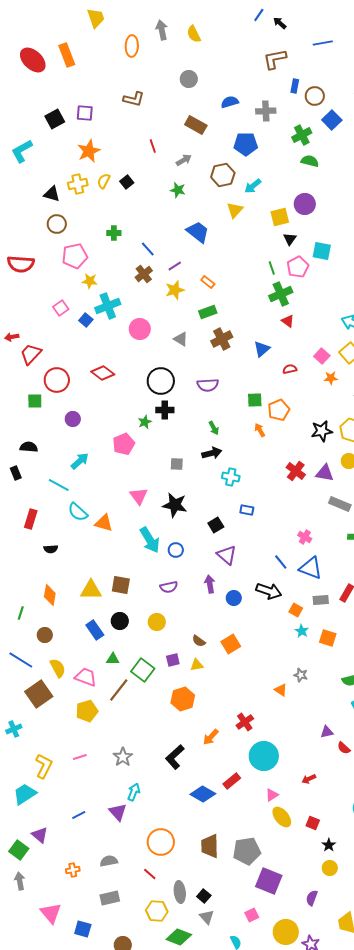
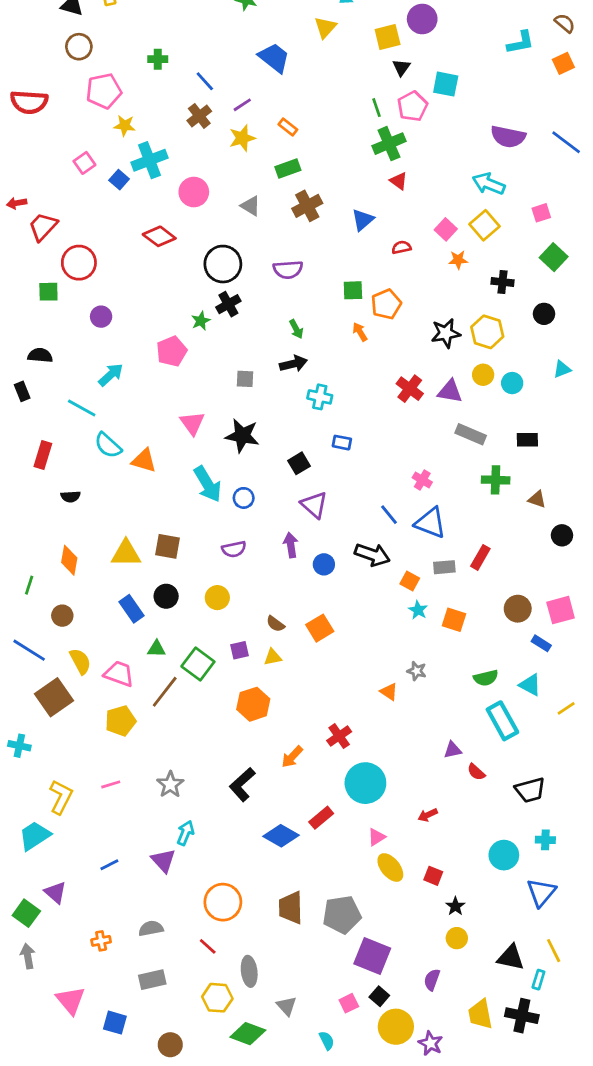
red diamond: (103, 373) -> (159, 236), moved
black cross: (165, 410) -> (228, 304), turned -30
cyan cross: (14, 729) -> (19, 746), turned 35
black square: (204, 896) -> (379, 996), moved

